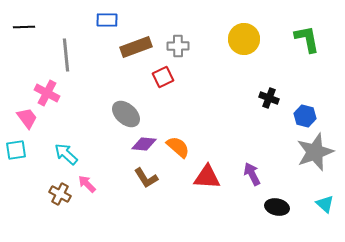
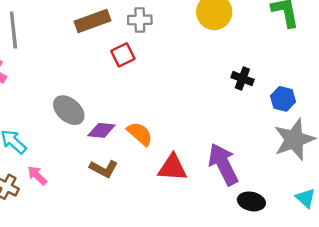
gray ellipse: (126, 114) -> (69, 110), moved
purple arrow: (252, 174) -> (223, 164), size x1.6
brown L-shape: (146, 178) -> (104, 169), turned -30

